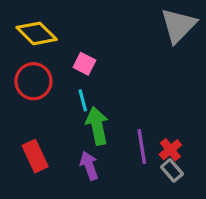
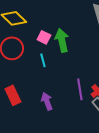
green arrow: (97, 126) -> (62, 40), moved

